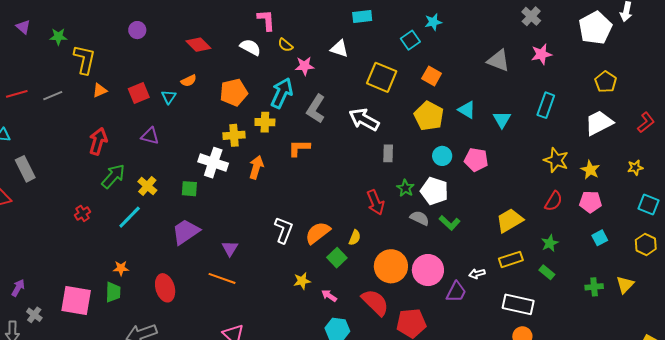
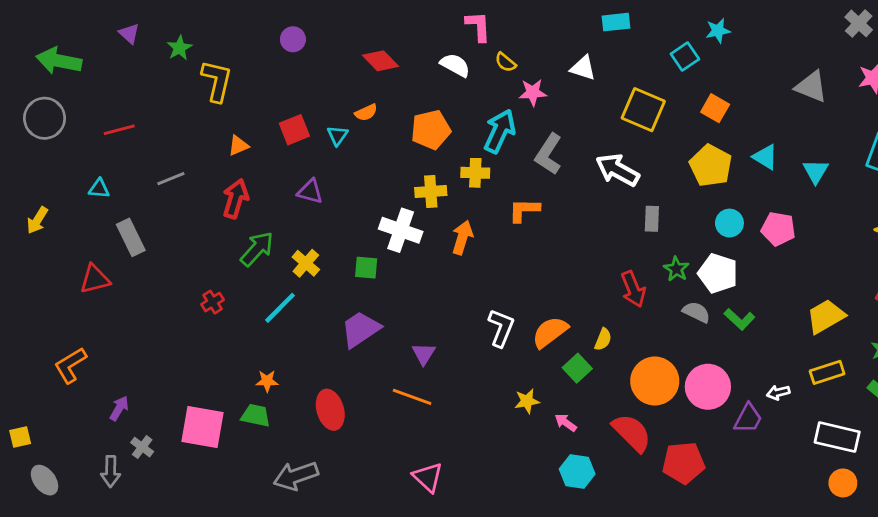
green star: (58, 37) -> (179, 48), turned -30
orange triangle: (100, 90) -> (238, 146), moved
gray line: (53, 96) -> (171, 179), moved
green trapezoid: (113, 292) -> (256, 415), turned -80

